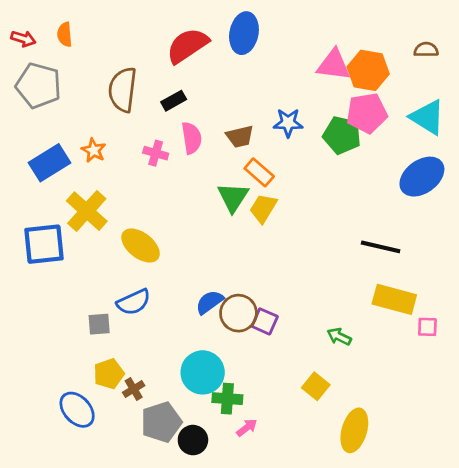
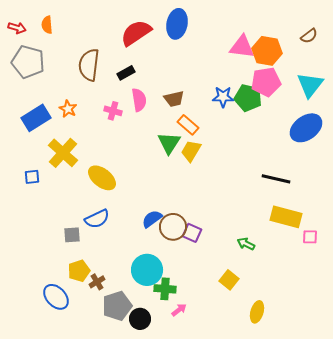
brown semicircle: (426, 50) -> (309, 36), turned 144
cyan triangle: (427, 117) -> (310, 85), turned 36
blue star: (288, 123) -> (223, 97), moved
blue square: (44, 244) -> (32, 177), size x0.5
yellow ellipse: (354, 430) -> (257, 312), size x0.7

